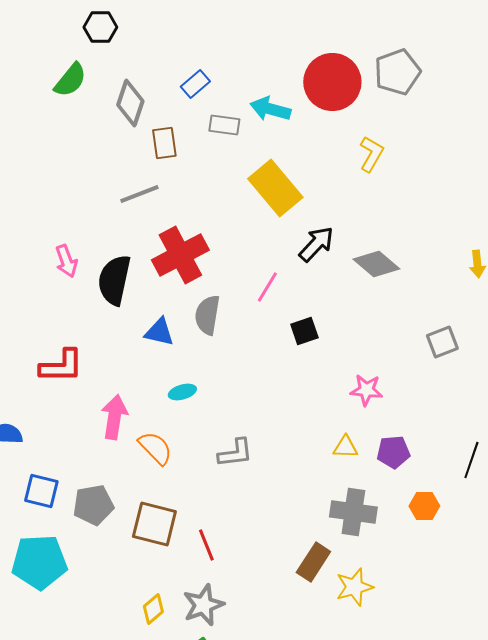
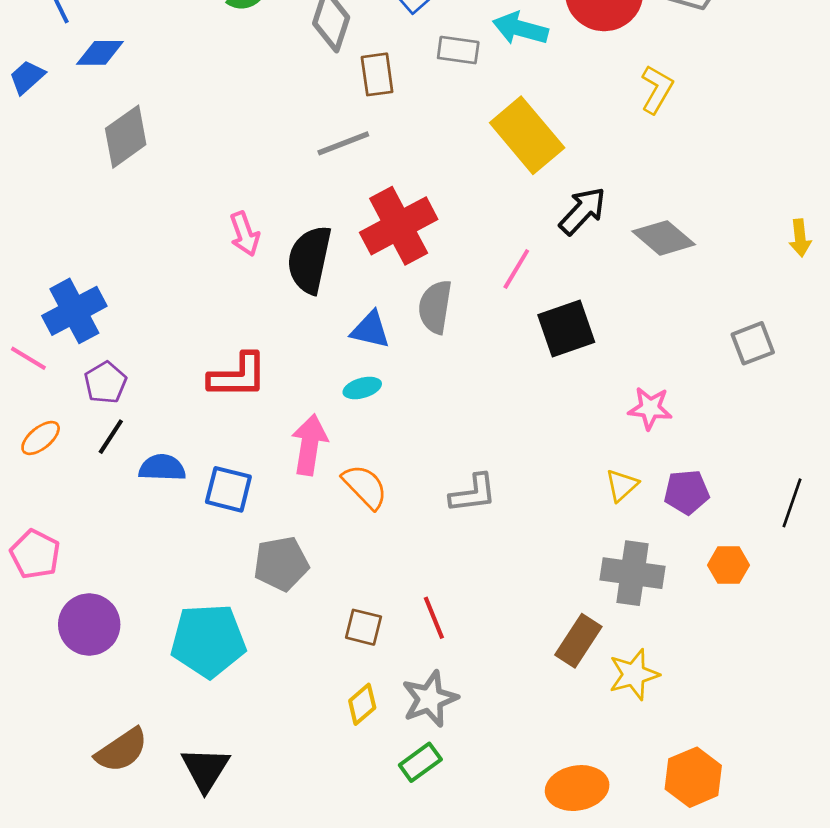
black square: (304, 331) -> (566, 329), size x1.5
cyan ellipse: (182, 392) -> (362, 388), moved
yellow triangle: (345, 447) -> (622, 485), turned -44
blue square: (41, 491) -> (228, 489), moved
brown square: (154, 524) -> (364, 627), moved, size x0.6

